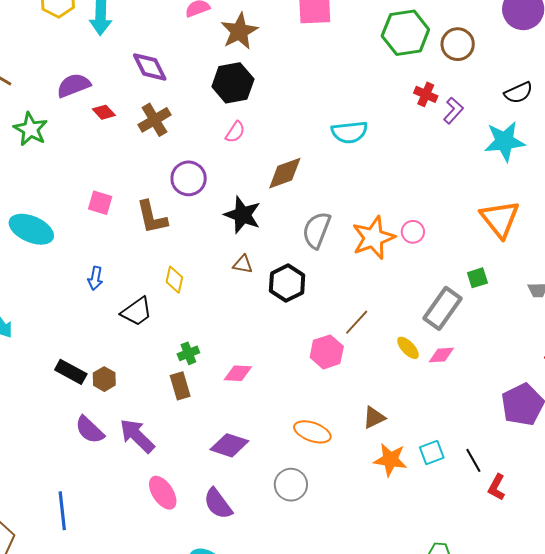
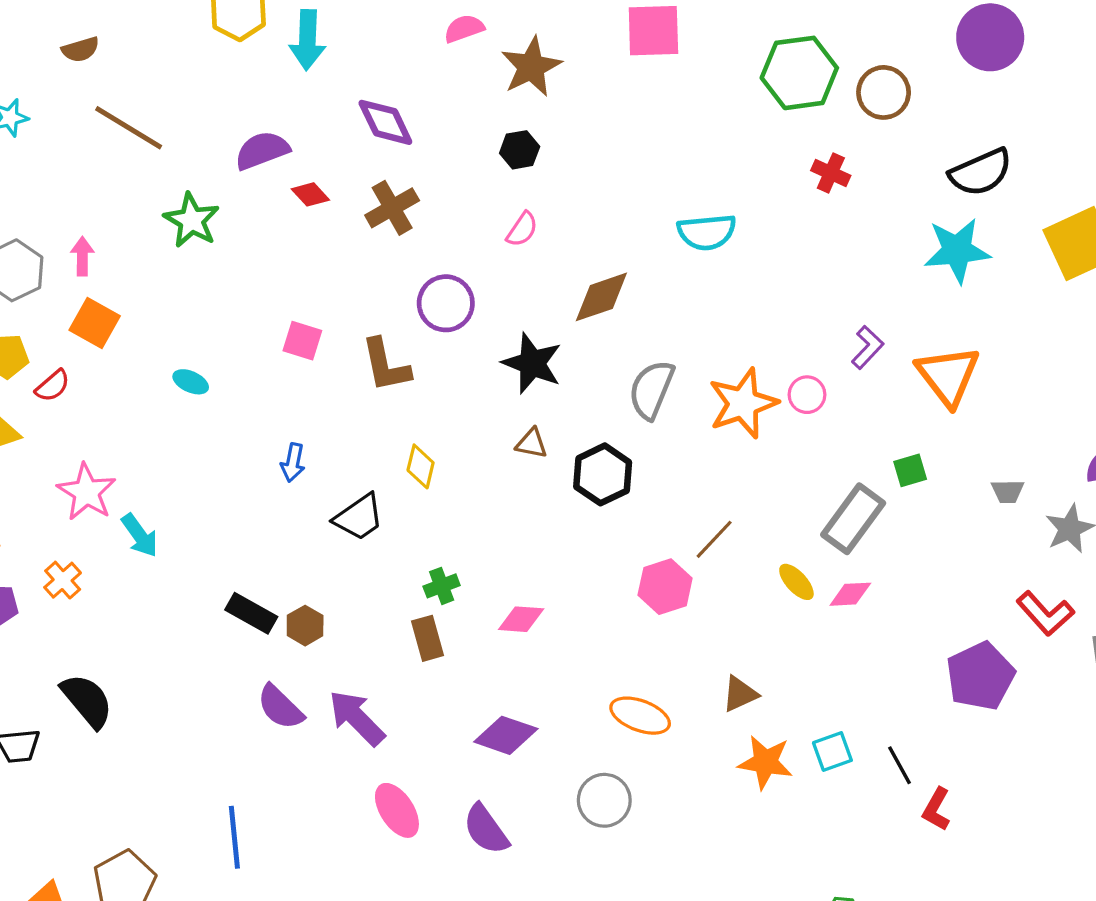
black hexagon: (233, 83) -> (520, 150), size x0.6
black semicircle: (518, 93) -> (981, 172), size x1.4
purple L-shape: (453, 111) -> (867, 347), moved
cyan ellipse: (31, 229) -> (191, 382), size x0.5

